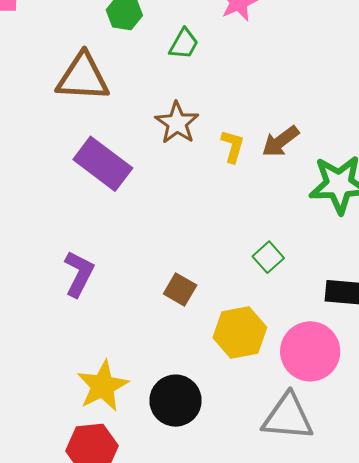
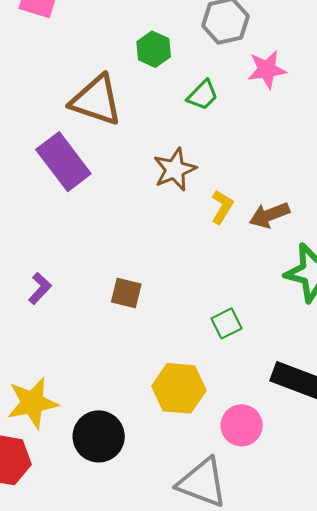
purple rectangle: (103, 164) -> (63, 162), moved
purple L-shape: (79, 274) -> (40, 288), size x0.7
brown square: (180, 289) -> (126, 293), moved, turned -32
pink circle: (310, 351) -> (242, 425), size x0.7

